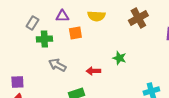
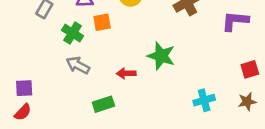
green cross: (44, 39) -> (73, 33), moved, turned 35
green star: (119, 58) -> (161, 56), size x1.5

